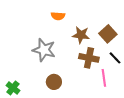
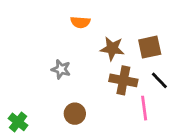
brown square: (108, 34) -> (150, 47), turned 30
gray star: (44, 50) -> (61, 69), size x0.6

